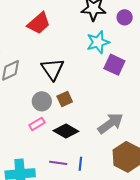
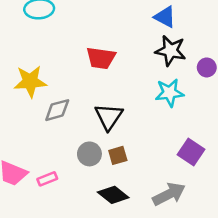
red trapezoid: (39, 23) -> (101, 58), turned 40
purple square: (114, 65) -> (191, 152), moved
pink rectangle: (37, 124) -> (47, 179), moved

